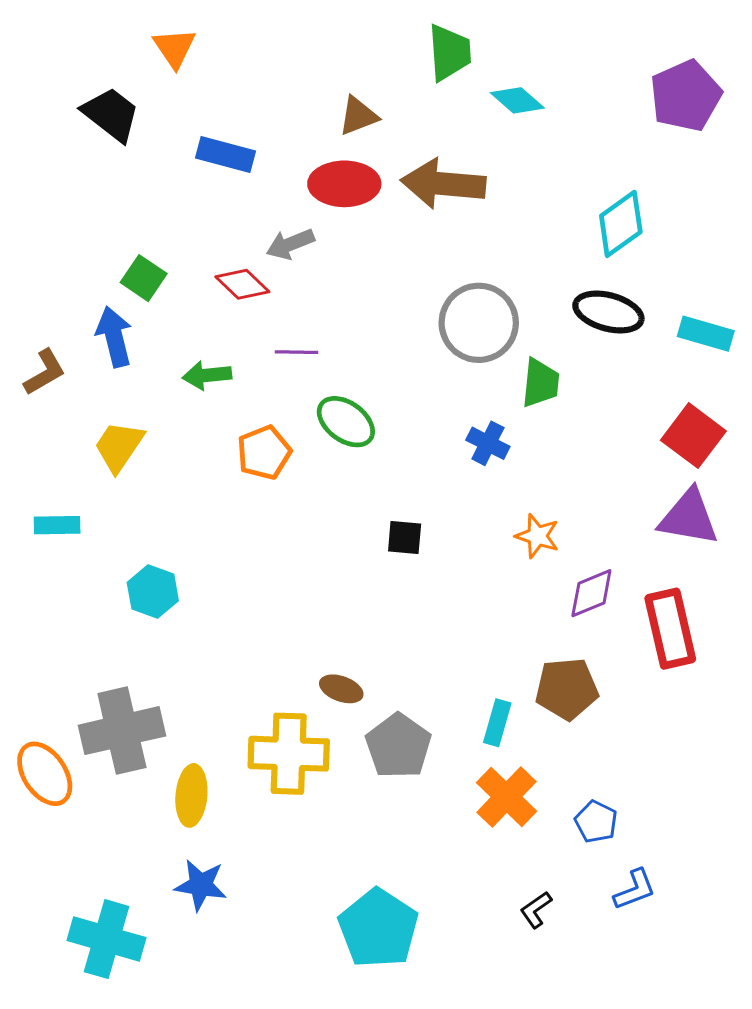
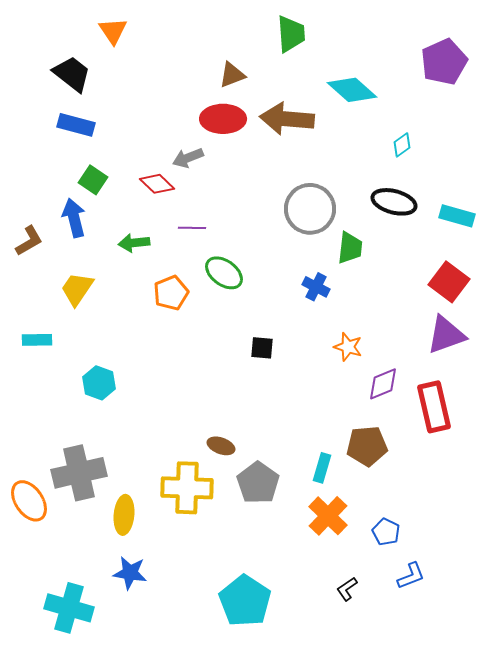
cyan diamond: (517, 100) -> (352, 90), moved, size x1.4
blue rectangle: (225, 154) -> (76, 125), moved
cyan diamond: (621, 224) -> (402, 145), size x0.6
purple triangle: (689, 517) -> (446, 335), turned -30

